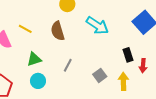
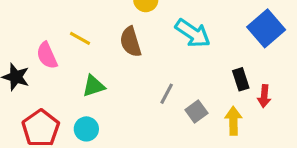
gray line: (68, 65) -> (167, 94), moved
cyan circle: (38, 81) -> (86, 129), moved

